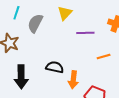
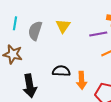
yellow triangle: (65, 13) -> (63, 26), moved
purple line: (85, 33) -> (98, 34), moved

